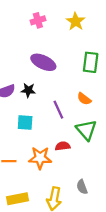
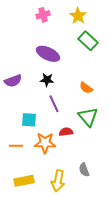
green rectangle: (91, 62) -> (88, 41), moved, turned -54
black star: (28, 90) -> (47, 80), moved
purple line: (58, 110) -> (54, 104), moved
cyan square: (25, 122) -> (29, 120), moved

